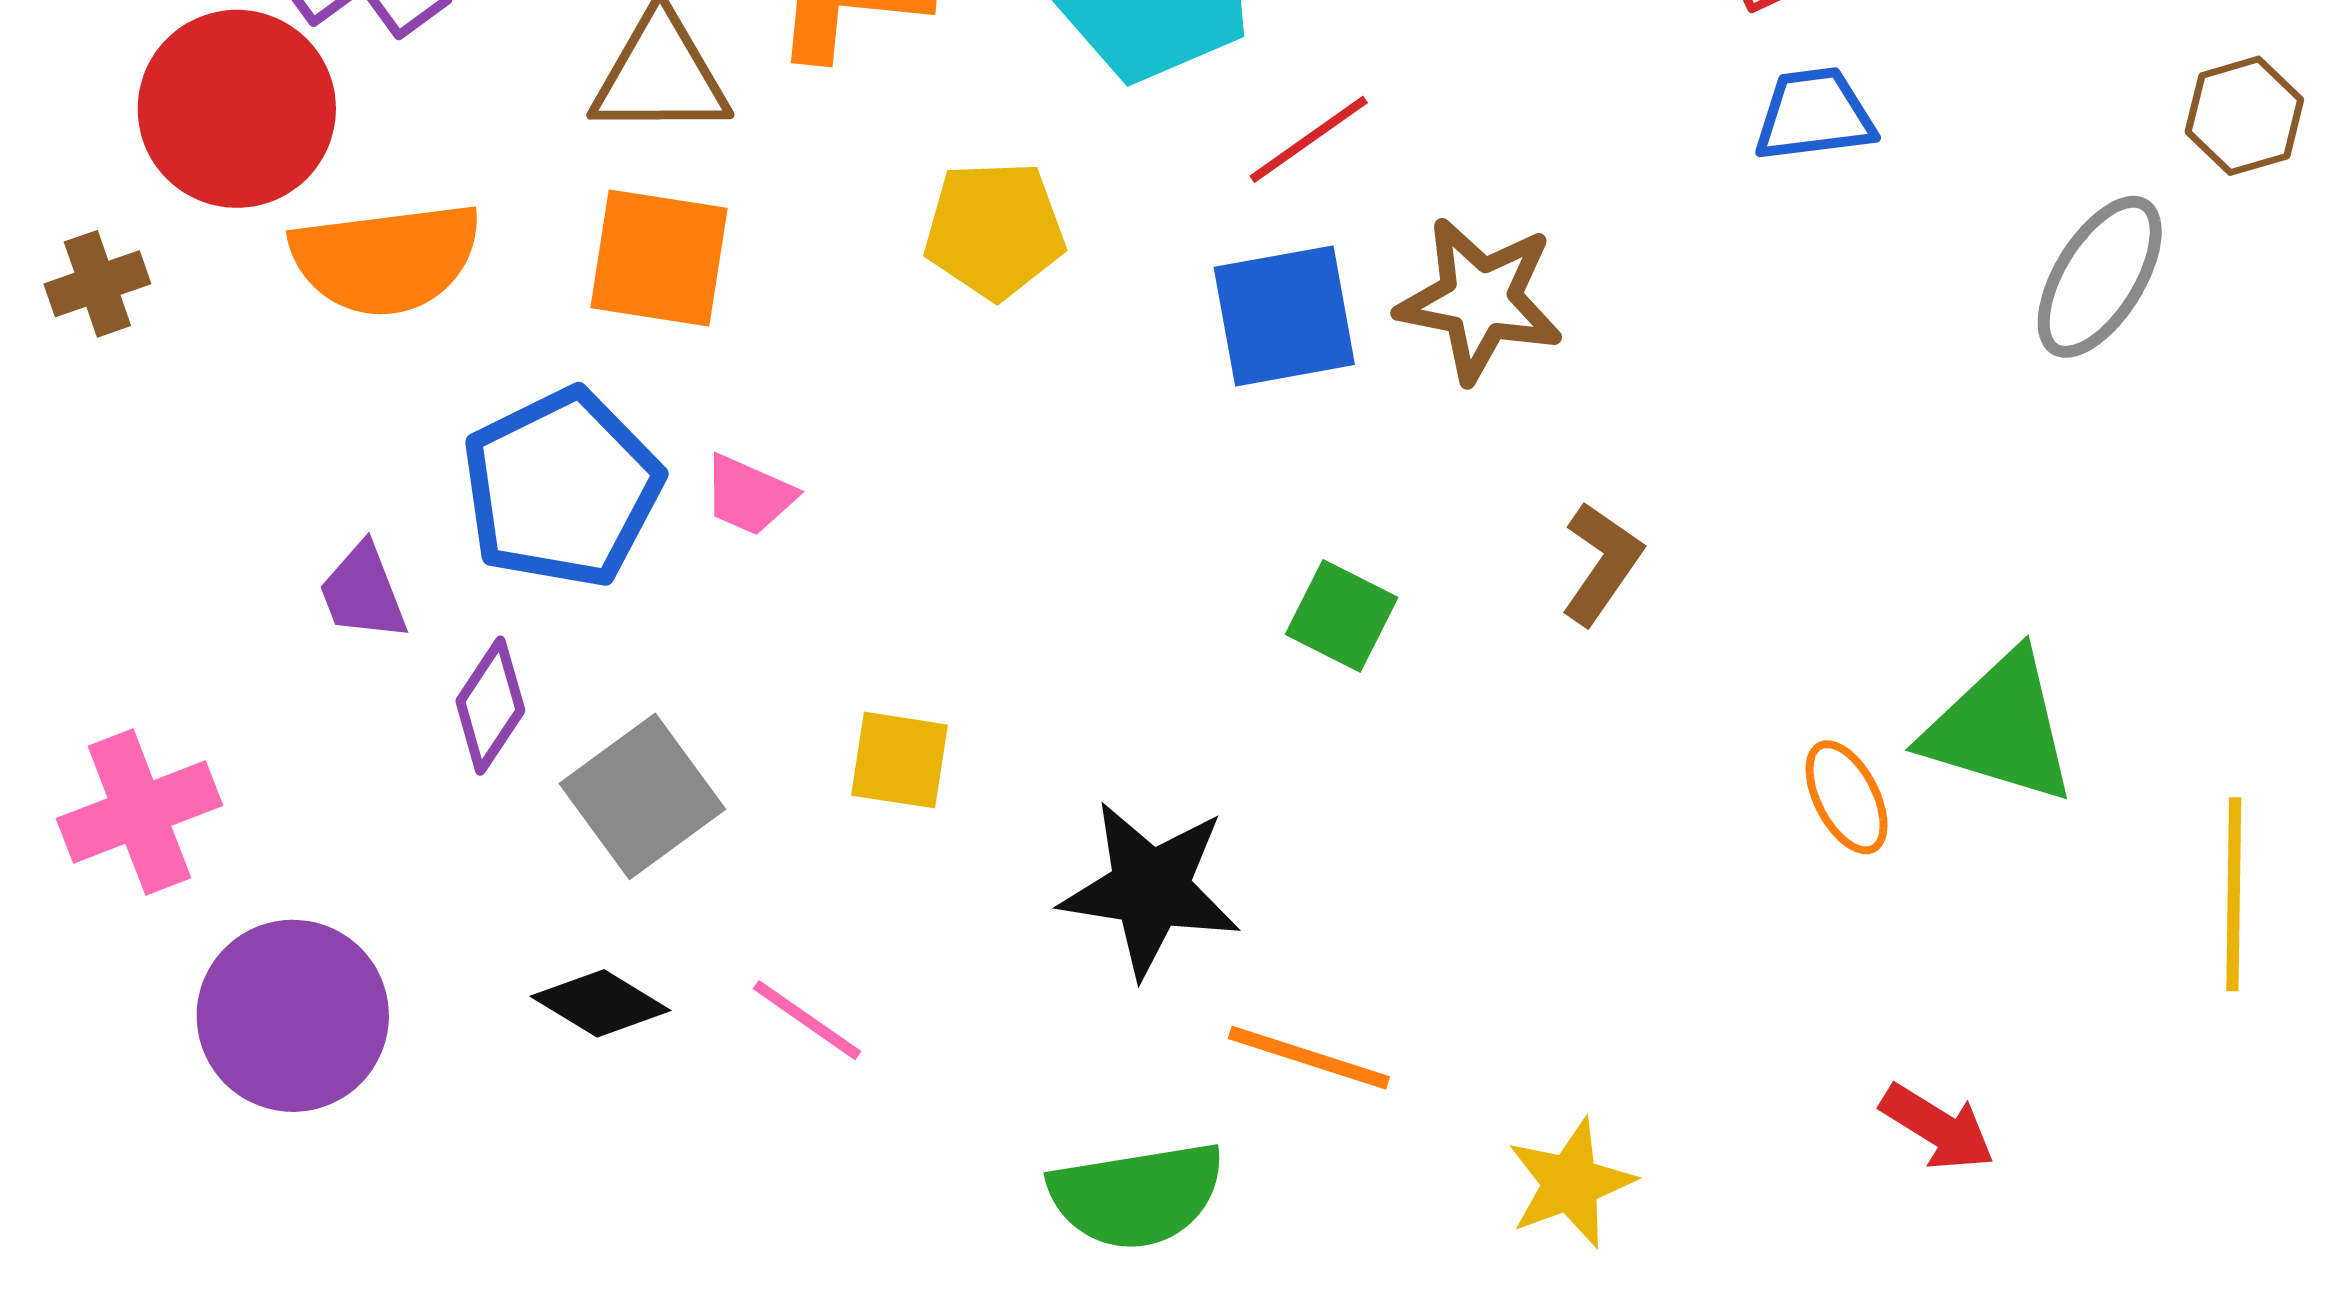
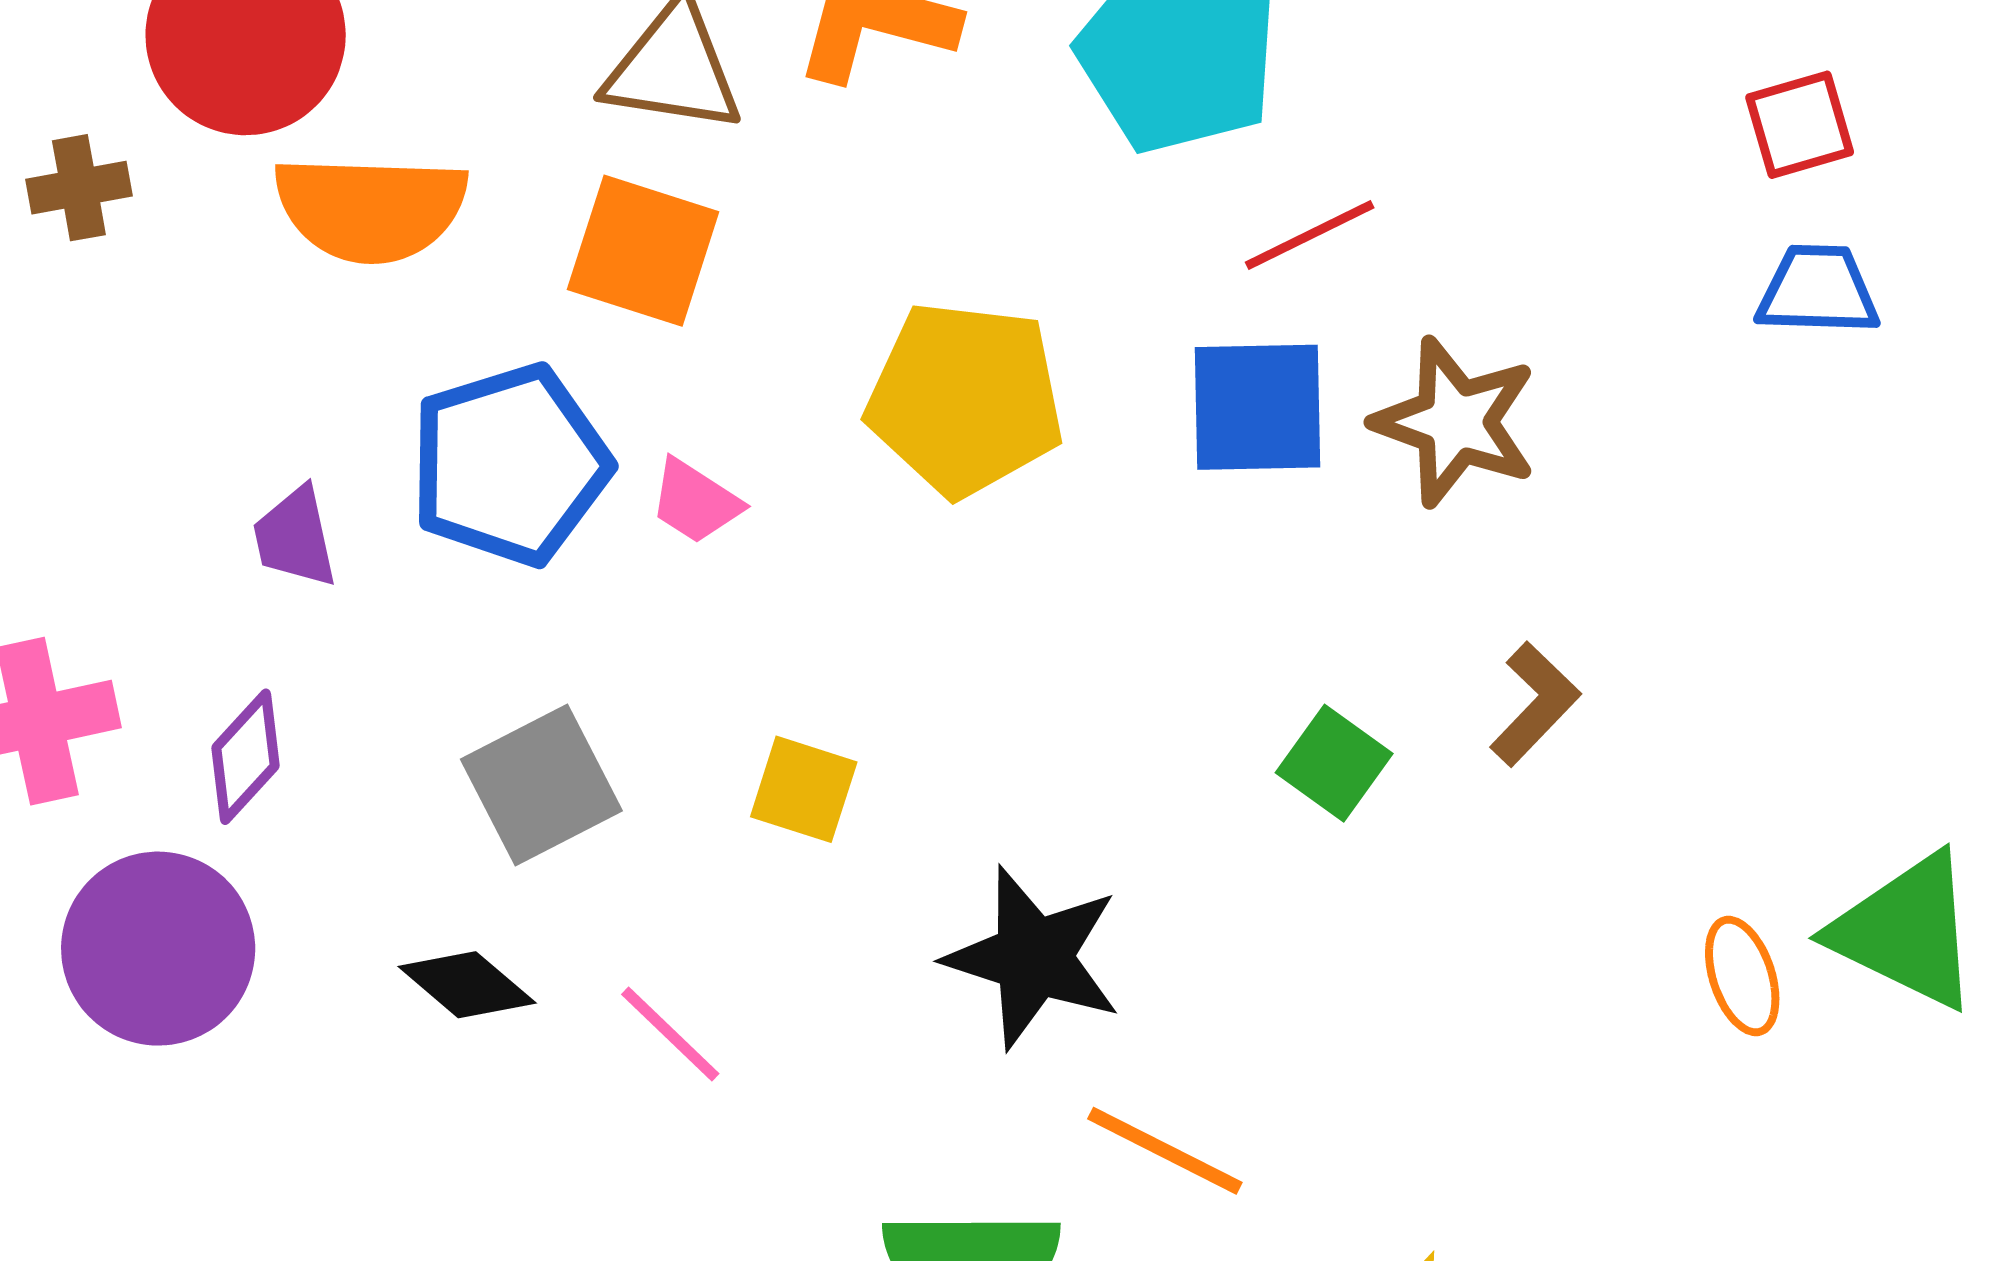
yellow pentagon: (994, 230) -> (965, 399), moved, size x1.4
green square: (1342, 616) -> (1334, 763), moved
purple diamond: (490, 706) -> (246, 757), moved

